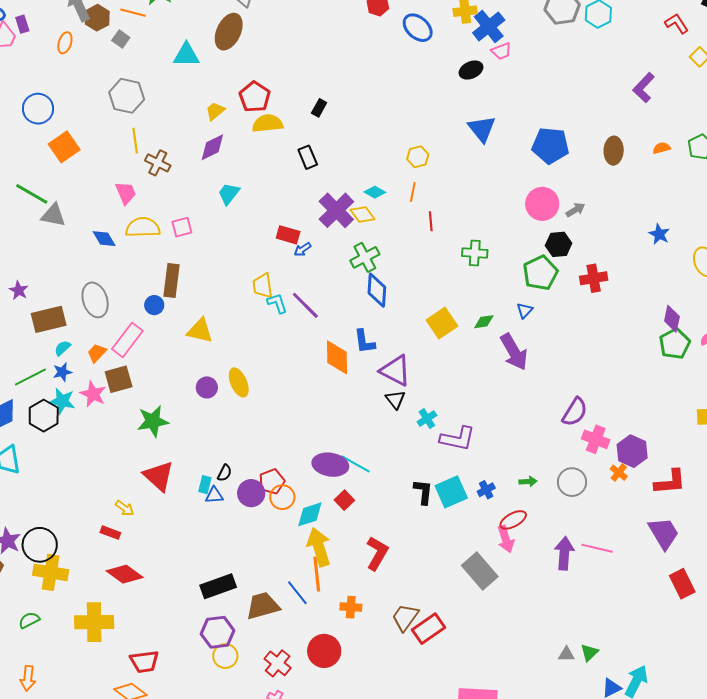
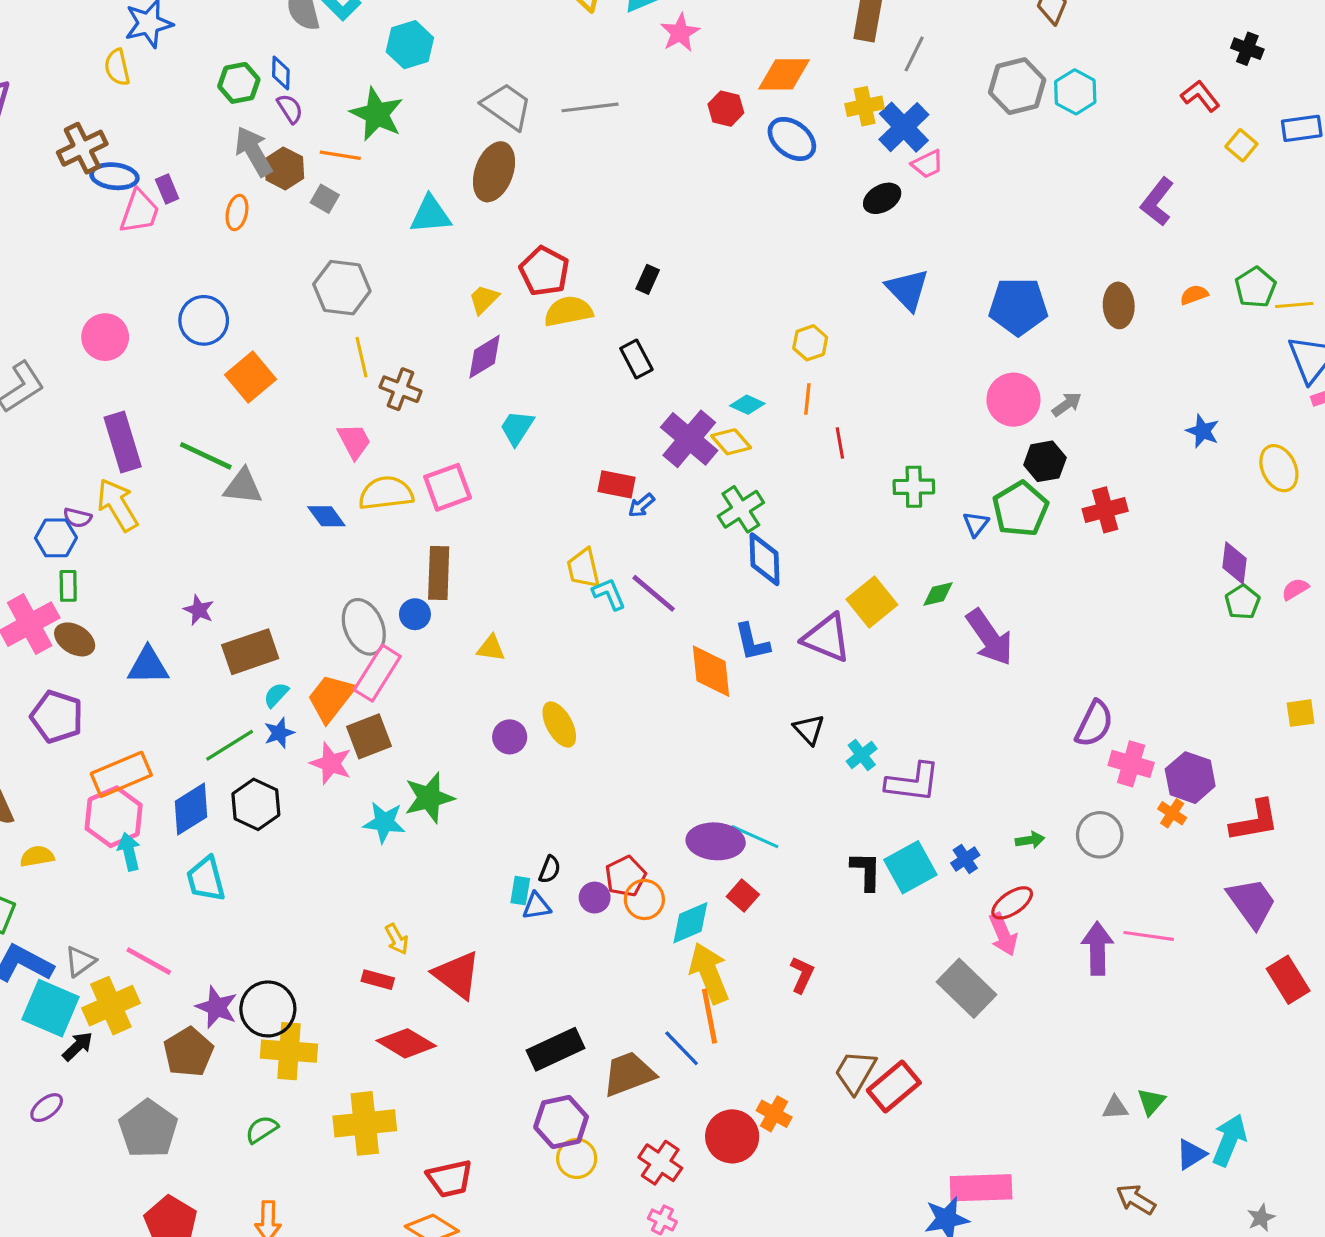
pink square: (182, 227) -> (448, 487), size x1.4
gray ellipse: (95, 300) -> (364, 627), moved
blue triangle: (525, 310) -> (976, 524), moved
yellow triangle: (200, 331) -> (491, 648), size x0.7
green pentagon: (675, 344) -> (1242, 602), size x0.7
orange trapezoid: (97, 353) -> (331, 698), size x1.6
purple triangle: (395, 371) -> (827, 638), moved
cyan star: (62, 401) -> (384, 822), moved
red triangle: (159, 476) -> (457, 975), moved
purple circle: (251, 493) -> (595, 898), size x0.7
yellow arrow: (125, 508) -> (397, 939), turned 30
red L-shape: (377, 553) -> (802, 975), size x0.7
orange cross: (351, 607) -> (774, 1114), moved, turned 30

